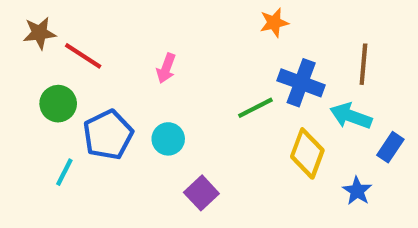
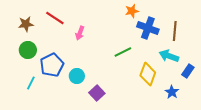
brown star: (39, 33) -> (26, 24), moved
red line: (83, 56) -> (55, 18), moved
blue cross: (301, 83) -> (148, 28), moved
cyan circle: (168, 139) -> (77, 76), moved

